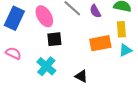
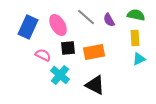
orange rectangle: (100, 43) -> (94, 52), moved
pink semicircle: (13, 53) -> (43, 55), moved
black triangle: (81, 76) -> (95, 85), size x1.5

